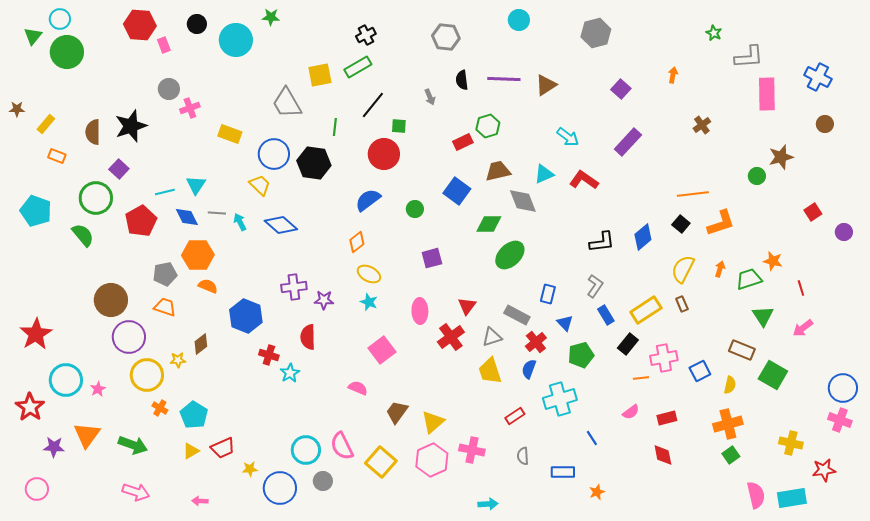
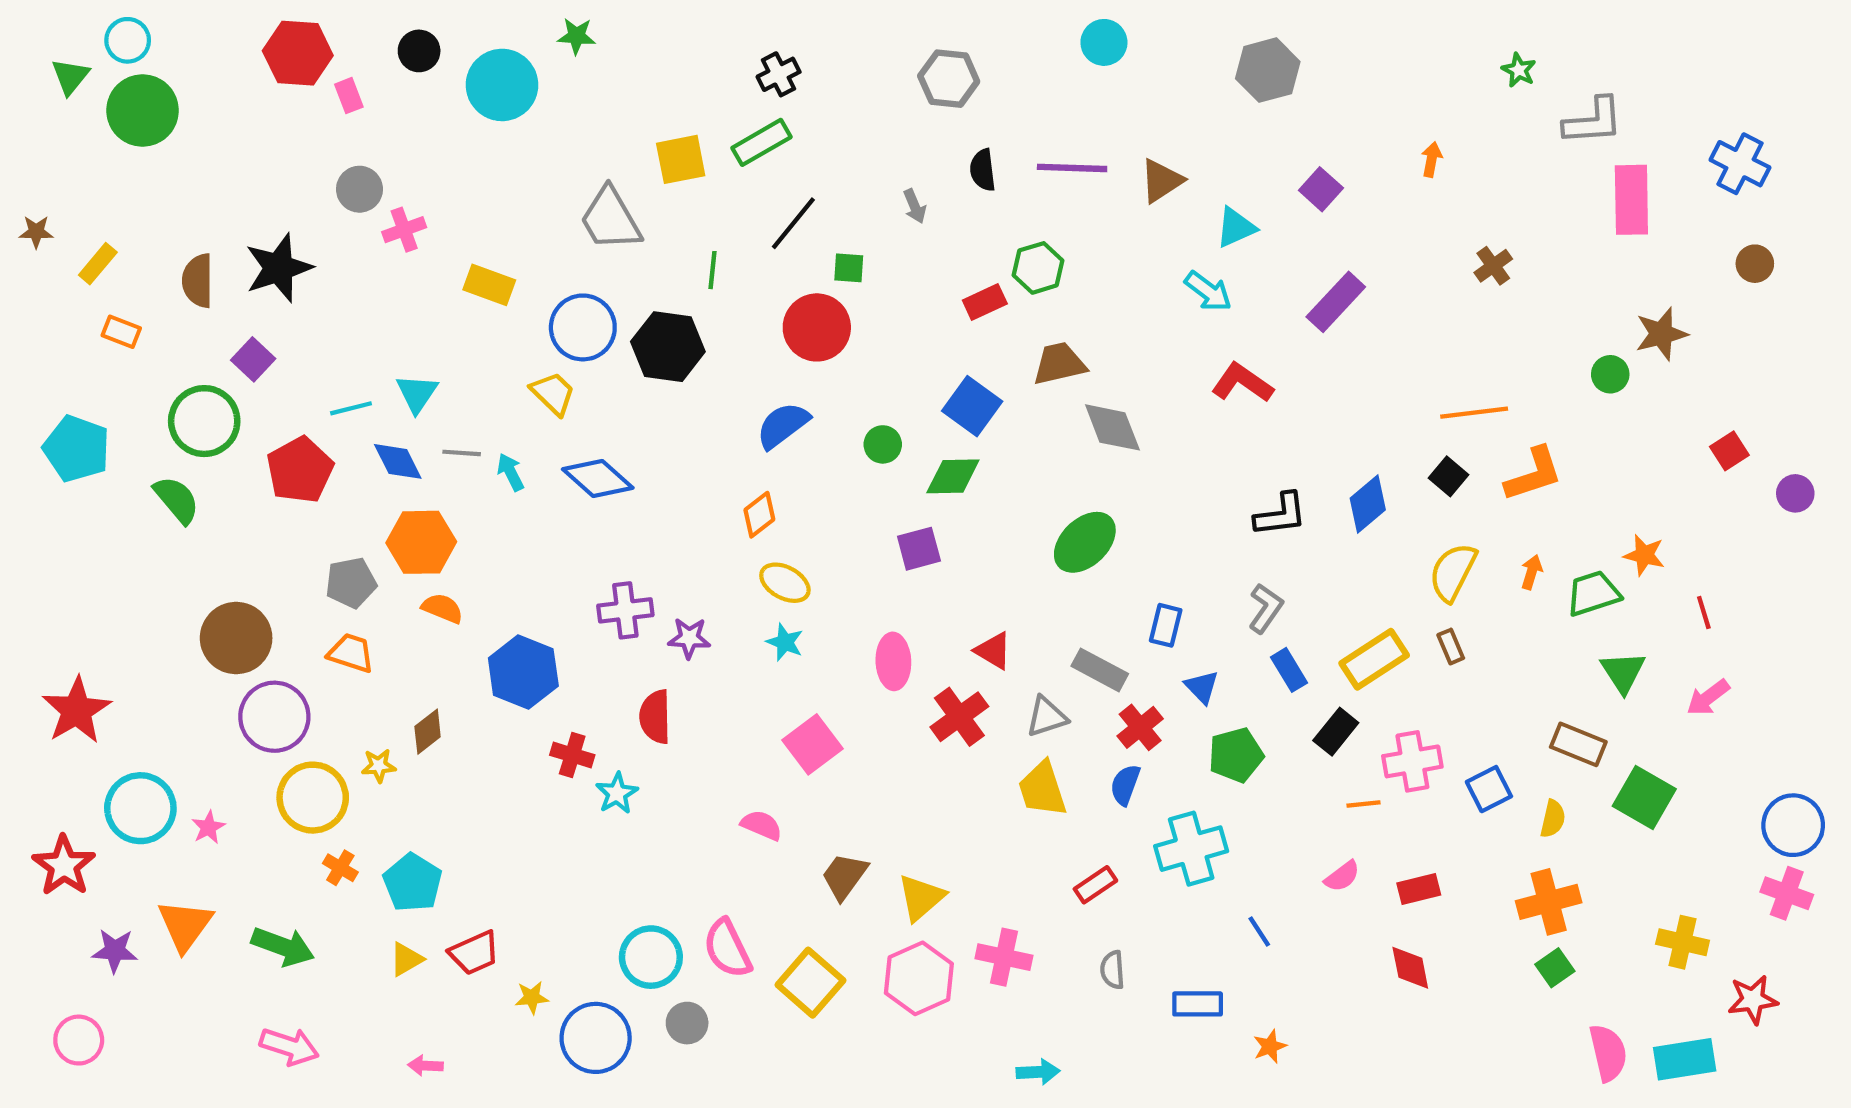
cyan triangle: (544, 174) -> (1236, 227), moved
green diamond: (489, 224) -> (953, 476), moved
red triangle: (467, 306) -> (993, 651), turned -36

